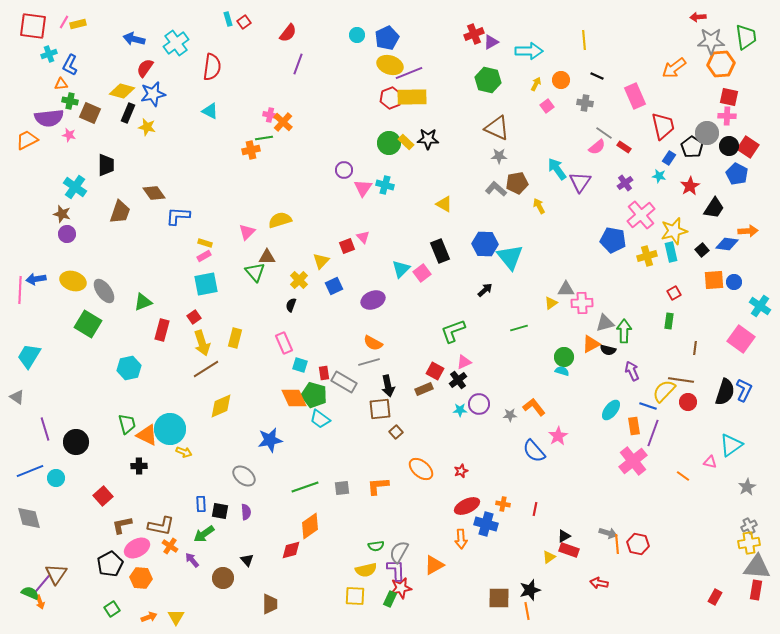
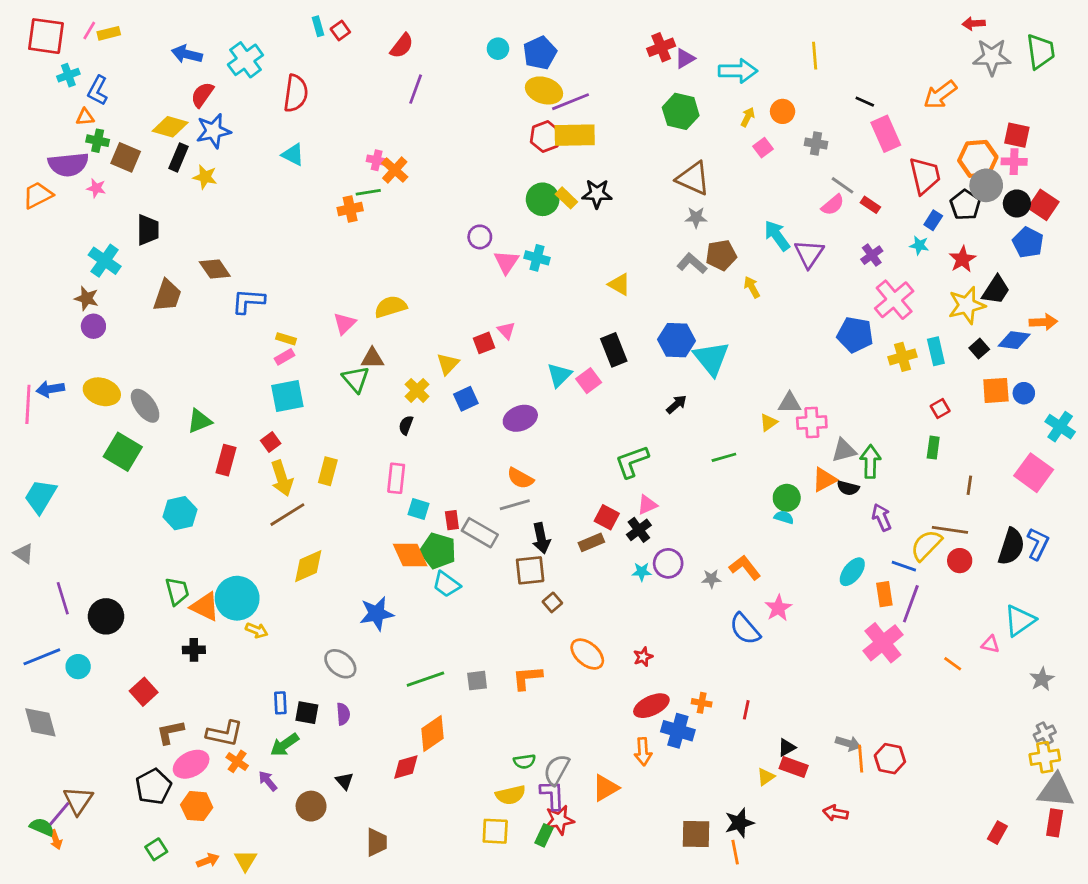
orange hexagon: (721, 64) -> (978, 159), moved
black line: (597, 76) -> (865, 102), moved
yellow star: (674, 231) -> (967, 305), moved
pink rectangle: (284, 343) -> (396, 478), turned 30

